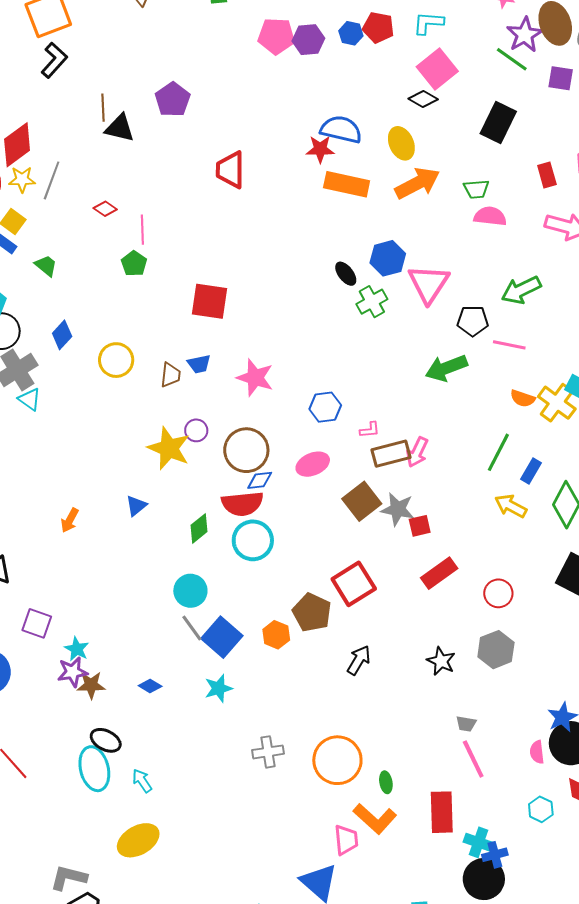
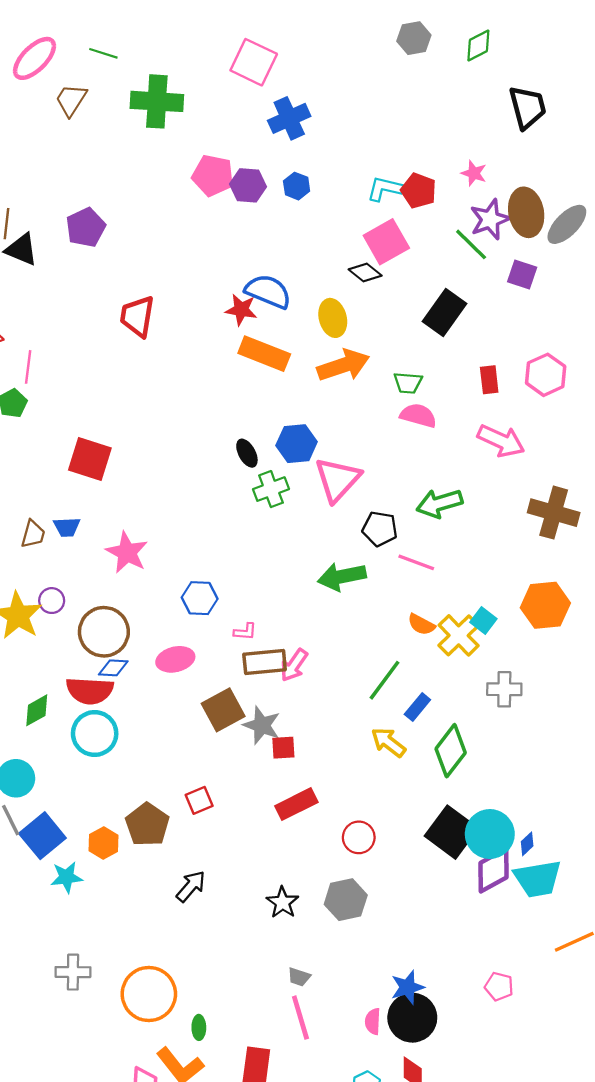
red pentagon: (378, 28) -> (419, 191), moved
red square: (354, 584) -> (199, 800), size x0.6
cyan star: (218, 688) -> (66, 877), moved

